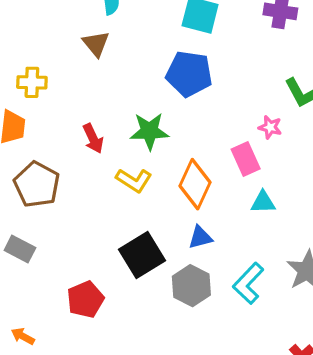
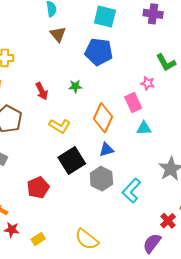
brown triangle: (96, 44) -> (58, 34), moved
green star: (149, 131) -> (75, 86), size x0.6
yellow L-shape: (134, 180) -> (60, 126), moved
cyan L-shape: (248, 283) -> (131, 191), moved

